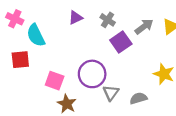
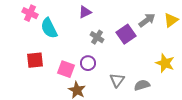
gray cross: (108, 20) -> (97, 37), moved
red square: (20, 60) -> (35, 60), moved
purple circle: (92, 74) -> (88, 63), moved, size x0.6

